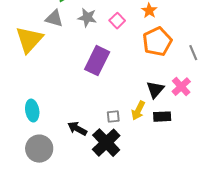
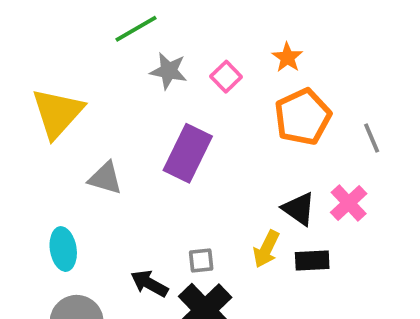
gray triangle: (54, 19) -> (105, 178), moved
black triangle: (155, 90) -> (299, 209), turned -36
gray square: (113, 117) -> (201, 261), moved

